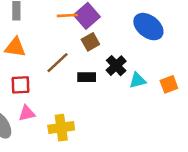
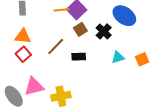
black cross: (116, 66) -> (104, 31), moved
red square: (21, 85) -> (23, 54), moved, turned -35
pink triangle: (27, 113) -> (34, 86), size x1.5

